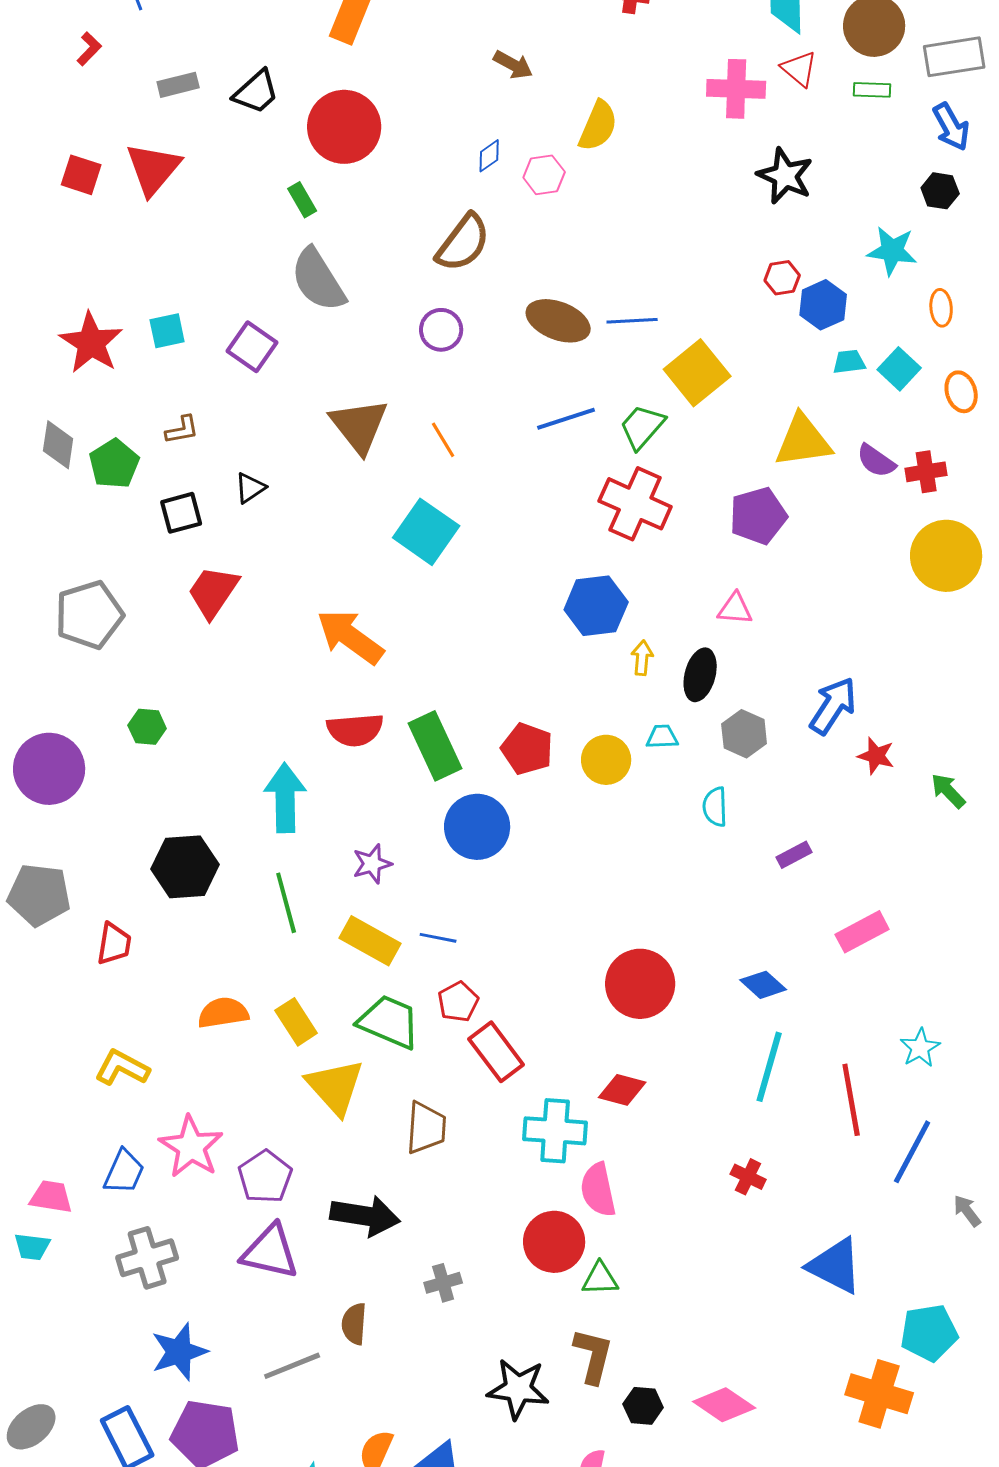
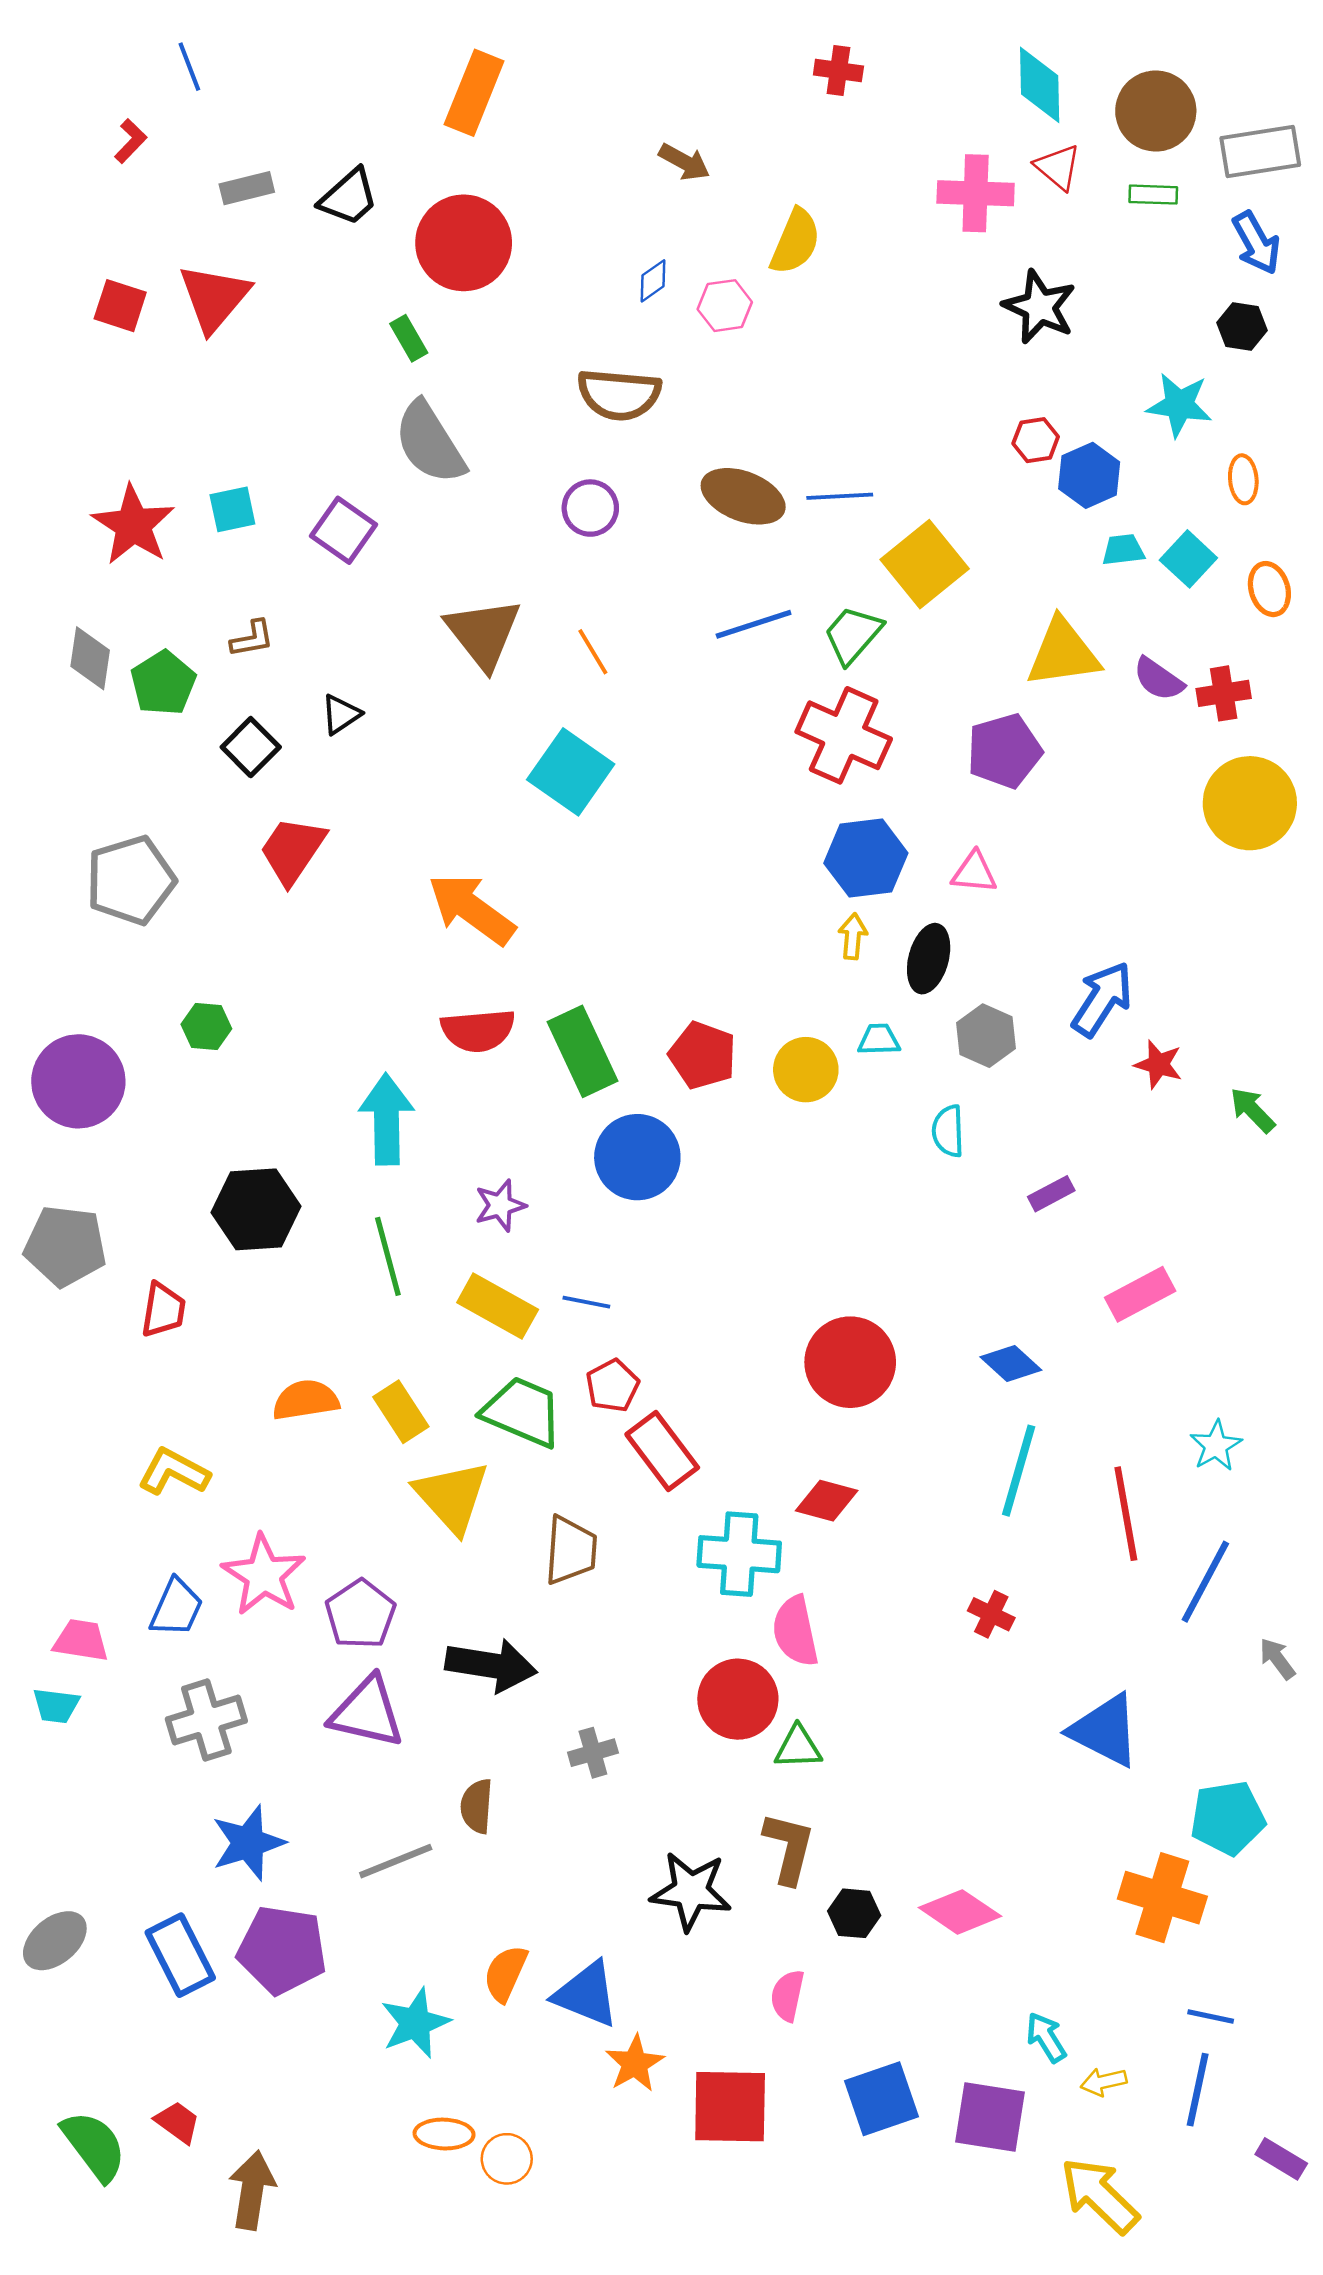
brown semicircle: (463, 243) -> (619, 394), turned 58
black square: (181, 513) -> (251, 747), turned -30
blue hexagon: (596, 606) -> (866, 858), moved

